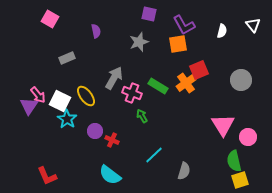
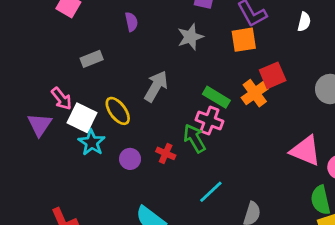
pink cross: (132, 93) -> (210, 121), moved
pink arrow: (38, 95) -> (61, 99), moved
green arrow: (142, 116) -> (194, 138), size x1.5
pink triangle: (223, 125) -> (305, 151), turned -35
red cross: (112, 140) -> (166, 153), moved

